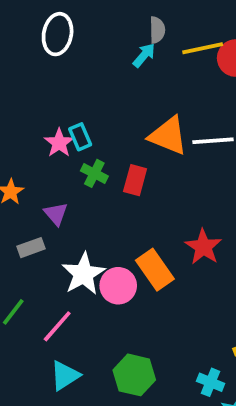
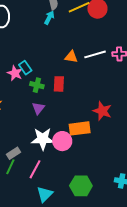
orange triangle: (168, 136) -> (71, 57), size x0.6
purple triangle: (56, 214) -> (38, 108), moved, turned 32
gray rectangle: (31, 248) -> (13, 153), moved
orange rectangle: (155, 270) -> (80, 128), turned -50
white star: (83, 274) -> (43, 139), turned -30

